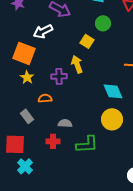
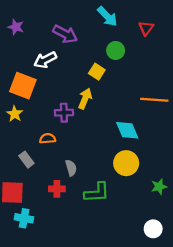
yellow arrow: (77, 64) -> (85, 99), turned 42
yellow star: (27, 77) -> (15, 114), moved
gray semicircle: (65, 123) -> (71, 168), turned 72
cyan cross: (25, 166) -> (24, 218), turned -35

